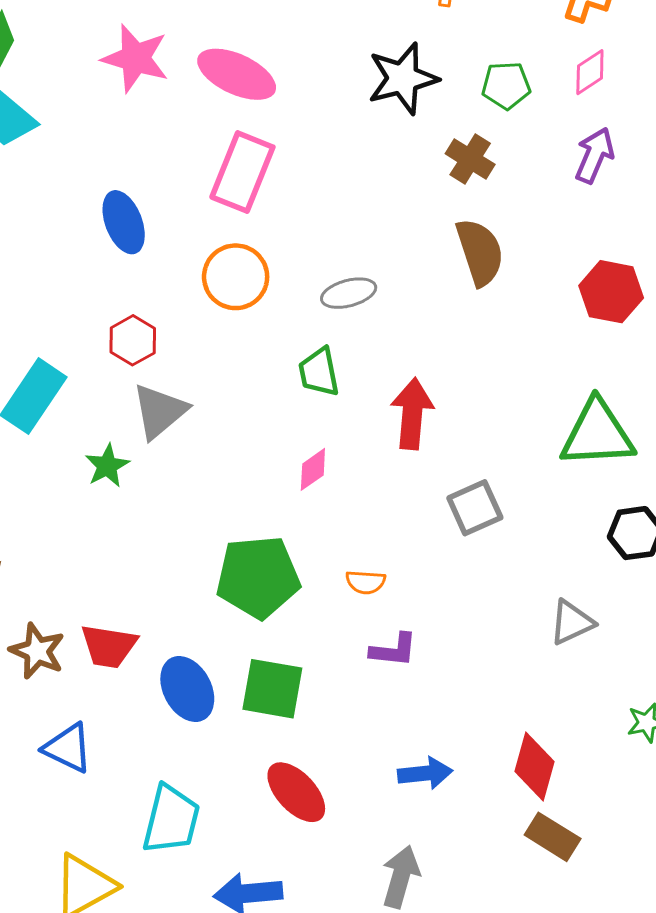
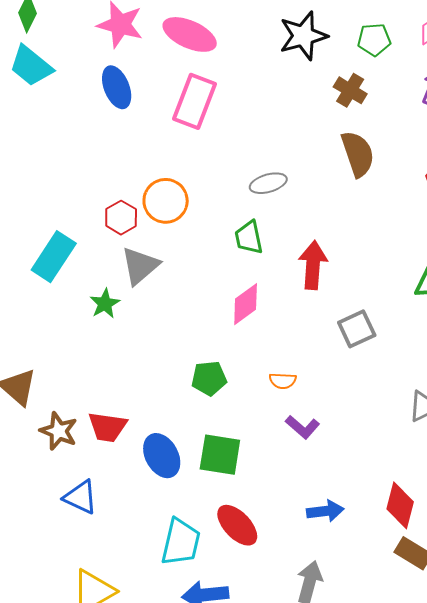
blue ellipse: (124, 222) -> (117, 87), moved
orange circle: (236, 277) -> (166, 201), moved
pink diamond: (313, 469) -> (246, 304), size x1.4
green pentagon: (258, 577) -> (209, 378), size x0.6
purple L-shape: (394, 650) -> (303, 427), turned 36
cyan trapezoid: (171, 820) -> (181, 542), moved

